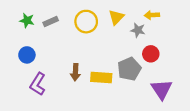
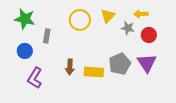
green star: (27, 20) -> (25, 19), size x1.5
gray rectangle: (51, 22) -> (47, 36), moved, turned -56
red circle: (151, 54) -> (149, 35), moved
purple triangle: (162, 89) -> (147, 63), moved

